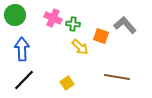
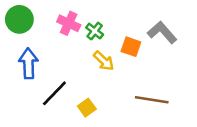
green cross: (73, 24) -> (95, 31), turned 32
black line: (24, 80) -> (54, 93), moved

